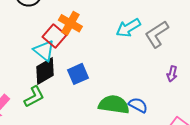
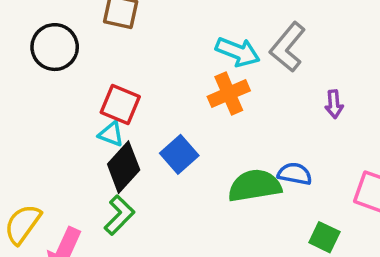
orange cross: (70, 23) -> (229, 94), moved, turned -35
cyan arrow: (128, 28) -> (238, 52), turned -110
cyan triangle: (44, 51) -> (111, 134), size x0.7

